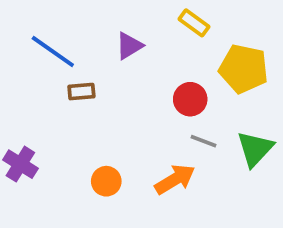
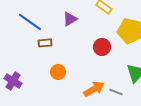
gray line: (204, 141) -> (116, 92), moved
orange circle: (106, 181) -> (58, 72), moved

